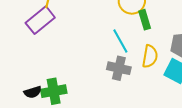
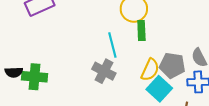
yellow semicircle: (150, 56) -> (150, 70), moved

